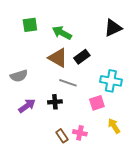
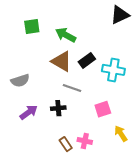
black triangle: (113, 28) -> (120, 15), moved
cyan cross: (111, 81) -> (113, 70), moved

